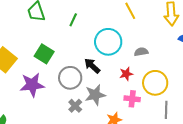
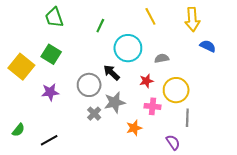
green line: (73, 20) -> (100, 26), moved
green square: (44, 54) -> (51, 54), moved
purple star: (32, 85) -> (50, 92), size x0.7

